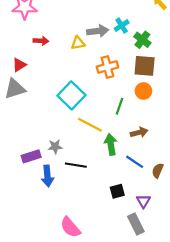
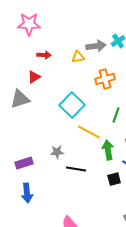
red triangle: (19, 65) -> (34, 77), moved
purple rectangle: (31, 156) -> (24, 163), moved
blue arrow: (47, 176) -> (27, 193), moved
black square: (117, 191) -> (114, 179), moved

